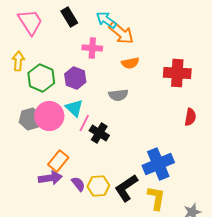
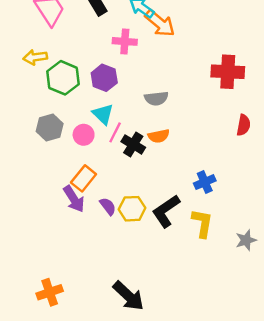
yellow arrow: (18, 61) -> (35, 57), turned -102
orange semicircle: (130, 63) -> (159, 136), moved
pink circle: (49, 116) -> (84, 135), moved, size x0.6
blue cross: (158, 164) -> (205, 182), size x0.6
purple arrow: (50, 178) -> (74, 199), turned 65

